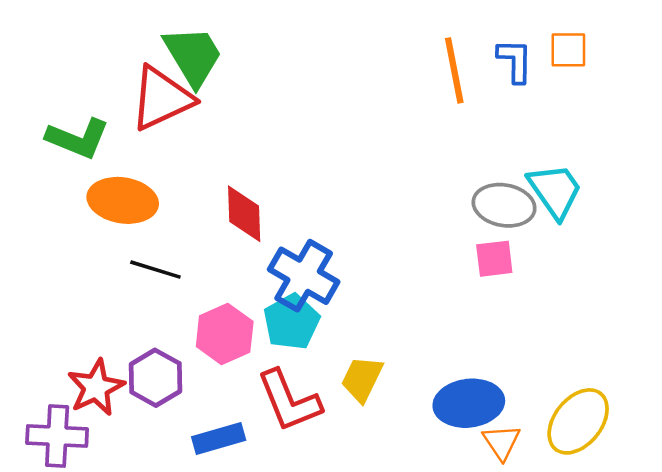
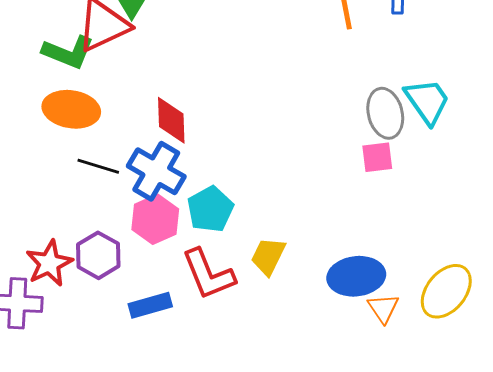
green L-shape: (78, 138) -> (68, 52), moved
gray ellipse: (504, 205) -> (385, 113), turned 66
blue cross: (304, 276) -> (156, 171), moved

